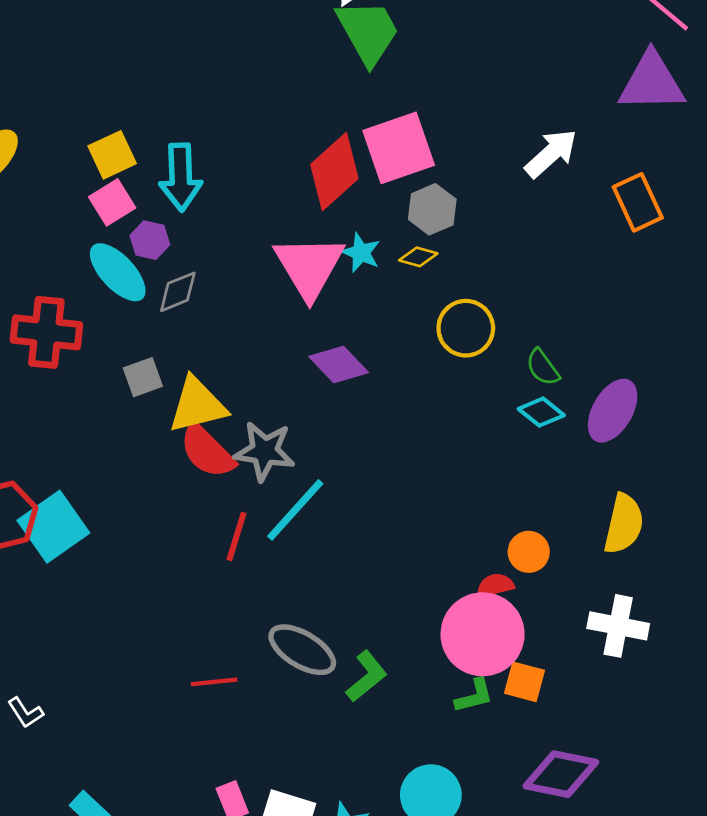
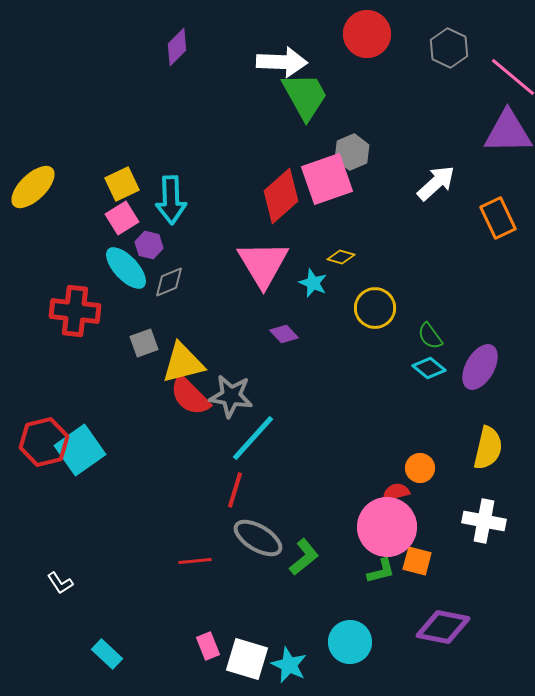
gray hexagon: (432, 209) -> (352, 152), moved
cyan star: (361, 253) -> (313, 283), moved
purple diamond: (339, 365) -> (284, 334), size x0.7
red line: (237, 536) -> (235, 490), moved

